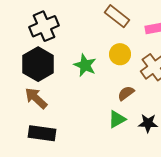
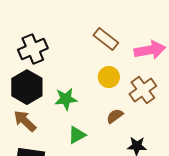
green star: (85, 65) -> (66, 99), moved, turned -30
green triangle: (117, 119) -> (77, 135), moved

